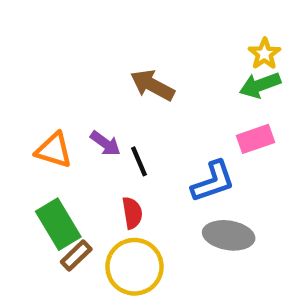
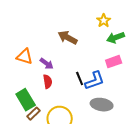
yellow star: (264, 54) -> (104, 21), moved
orange triangle: (54, 150) -> (25, 57), moved
black line: (139, 161) -> (80, 79), moved
red semicircle: (132, 213) -> (48, 82), moved

